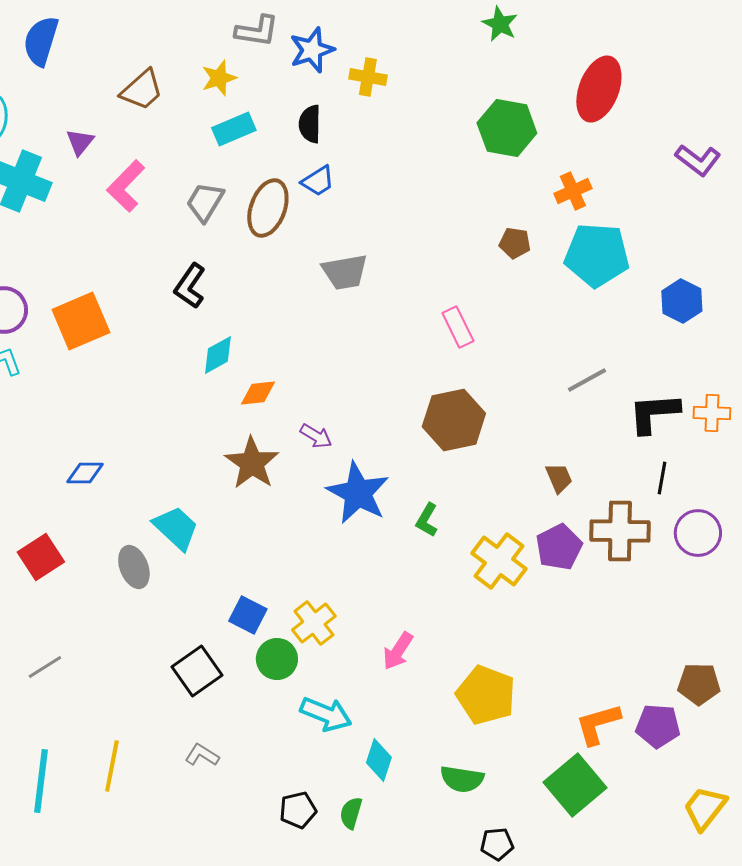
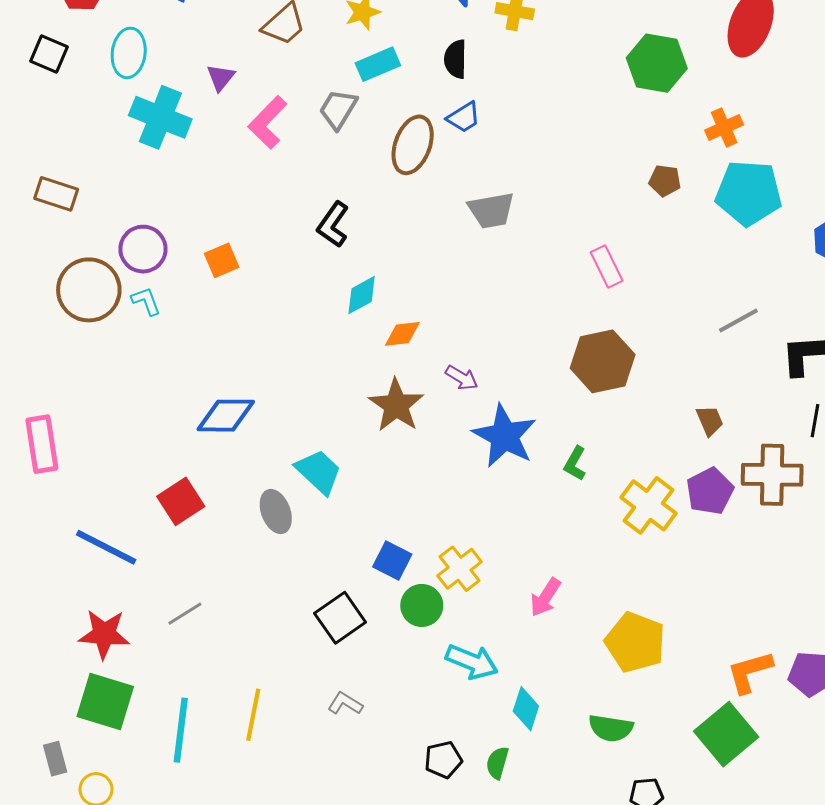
gray trapezoid: (205, 202) -> (338, 109), moved
orange square: (81, 321) -> (222, 260), size x0.6
blue diamond: (85, 473) -> (226, 416), size x1.5

